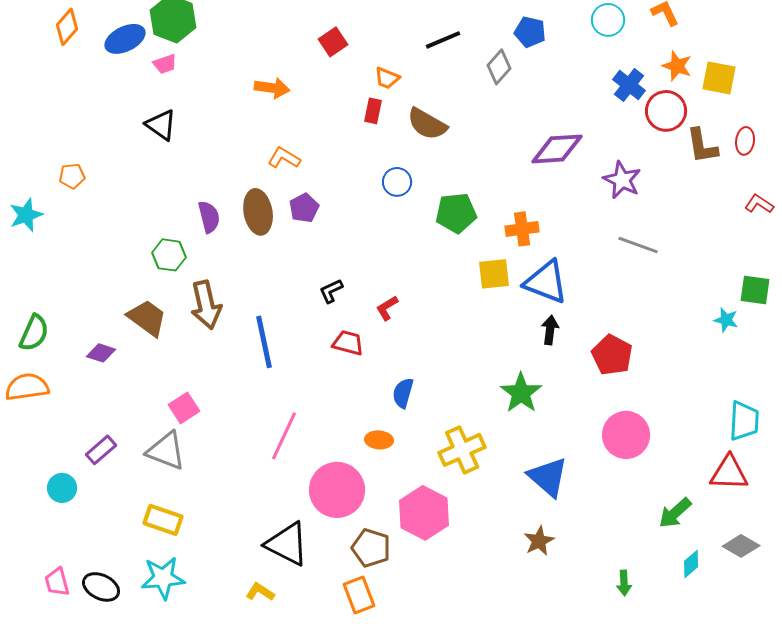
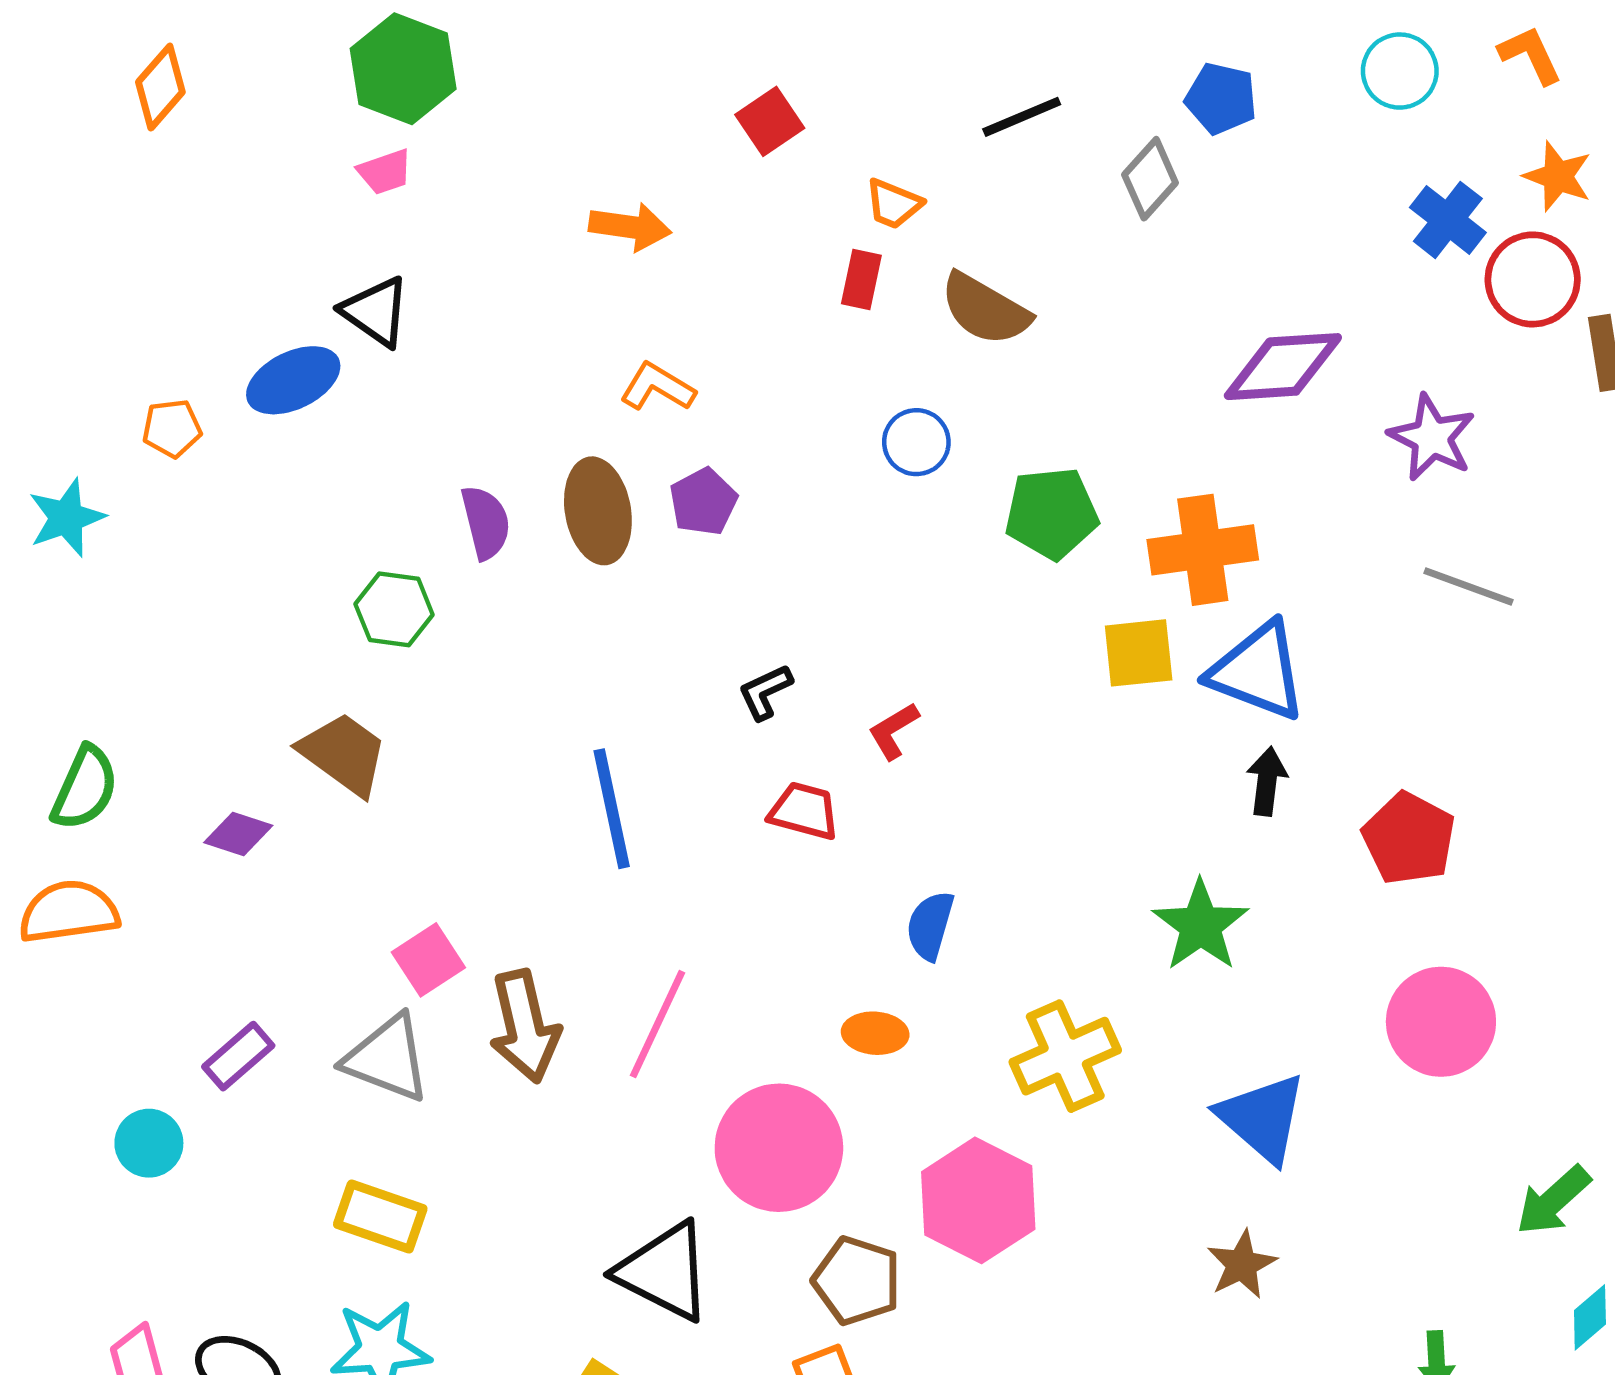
blue ellipse: (125, 39) -> (293, 380), moved
orange cross: (522, 229) -> (1203, 550), size x1.4
brown arrow: (206, 305) -> (525, 1026), moved

